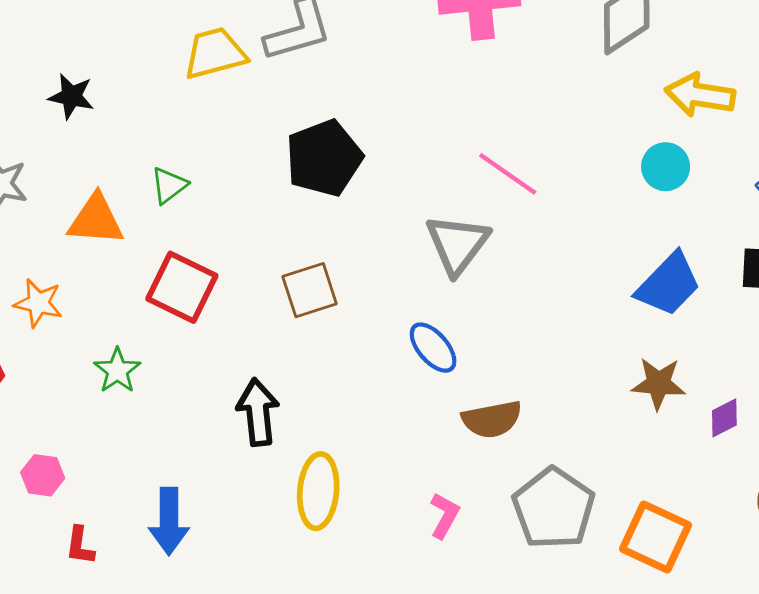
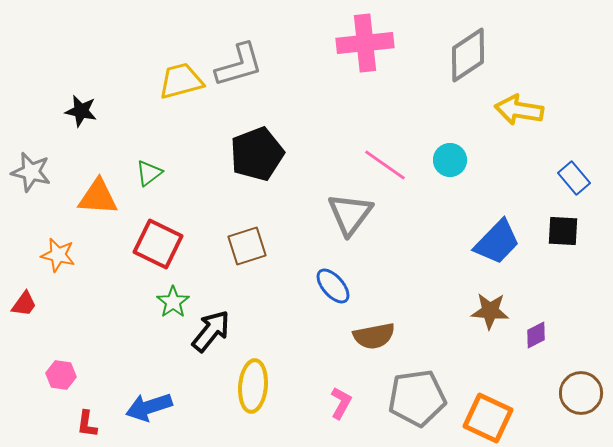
cyan circle: (666, 167) -> (450, 160), moved
green star: (117, 371) -> (173, 302), moved
black arrow: (258, 412) -> (211, 331), turned 45
gray pentagon: (554, 508) -> (417, 398), turned 30
blue arrow: (169, 521) -> (149, 407), turned 72

